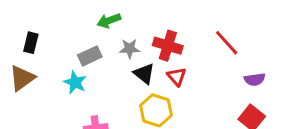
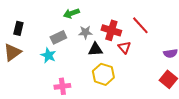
red line: (227, 43) -> (140, 25), moved
black triangle: (144, 74) -> (95, 49), turned -42
red triangle: (177, 77) -> (124, 47), moved

